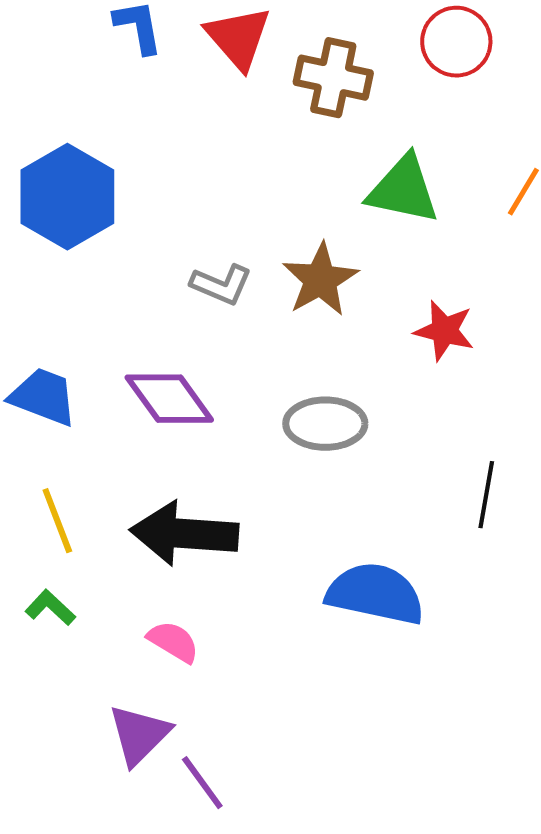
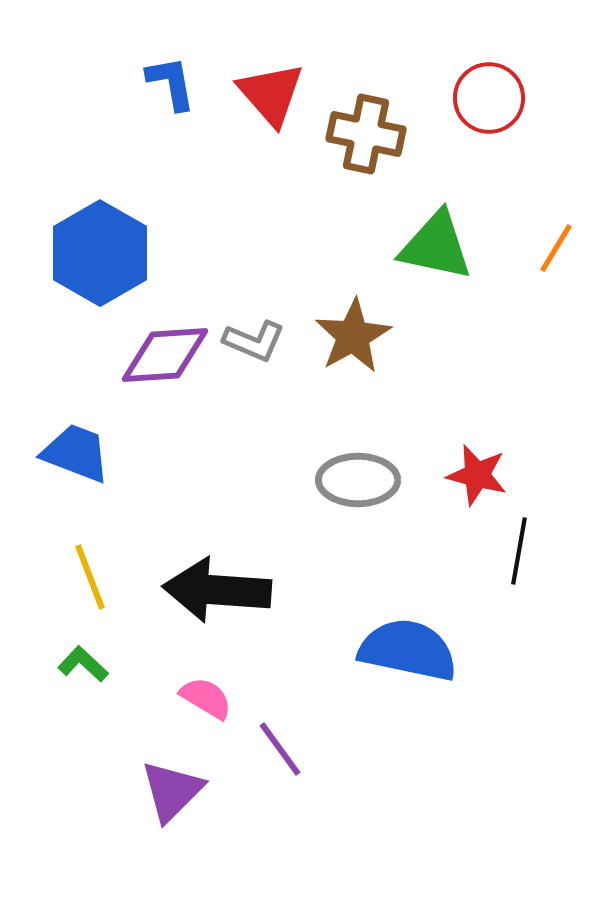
red star: (444, 331) -> (477, 475), moved
purple diamond: (169, 399) -> (165, 355), moved, turned -58
purple line: (202, 783) -> (280, 749), moved

